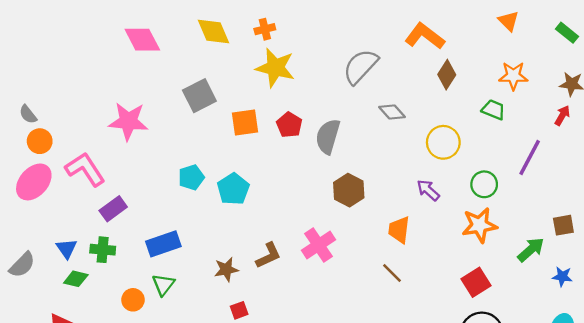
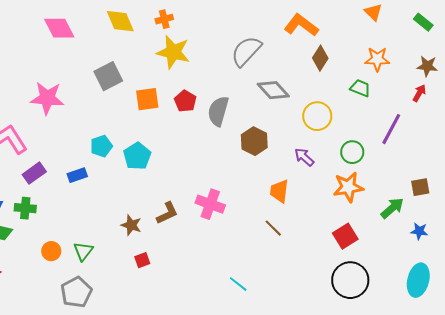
gray diamond: (392, 112) -> (273, 90), size x1.4
brown hexagon: (349, 190) -> (254, 141), moved
blue rectangle: (163, 244) -> (77, 175), moved, size x0.7
pink cross: (318, 245) -> (210, 204), turned -36
brown star: (226, 269) -> (131, 225), turned 30
green triangle: (163, 285) -> (83, 251), moved

